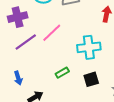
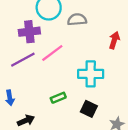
purple cross: (18, 17) -> (29, 32), moved
black square: (91, 79) -> (89, 109), turned 35

